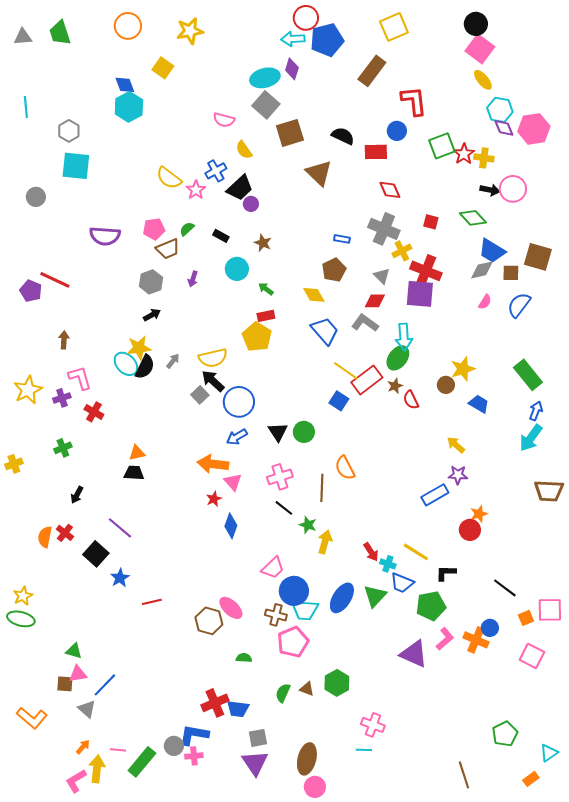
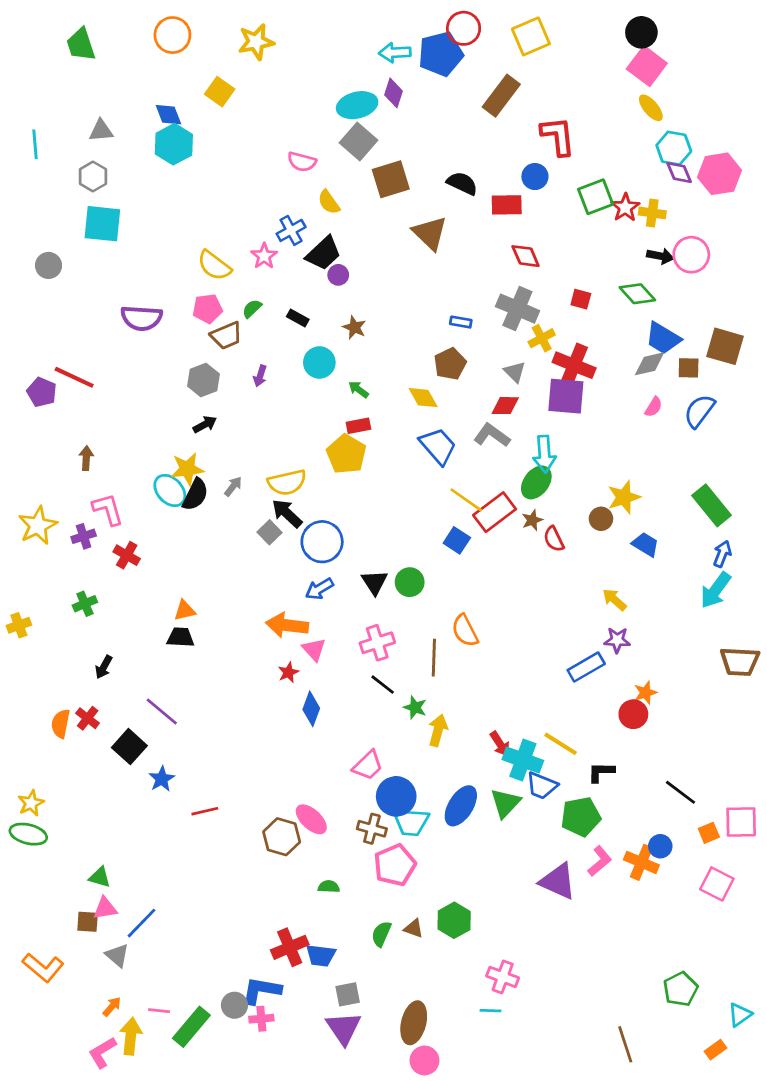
red circle: (306, 18) -> (464, 28), moved
gray triangle: (23, 37) -> (101, 131), moved
yellow semicircle: (169, 178) -> (214, 265), moved
cyan cross: (388, 564) -> (523, 760), size x1.8

